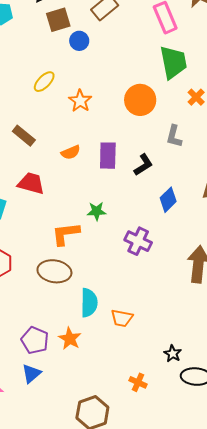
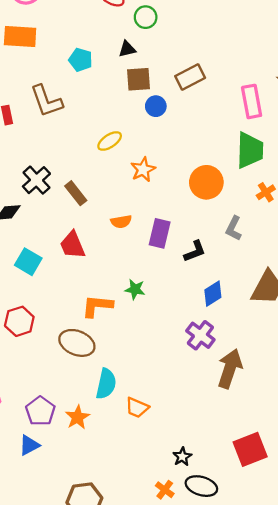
red trapezoid: (31, 183) -> (73, 245), turned -140
purple cross: (138, 241) -> (200, 335), moved
orange cross: (138, 382) -> (165, 490), moved

